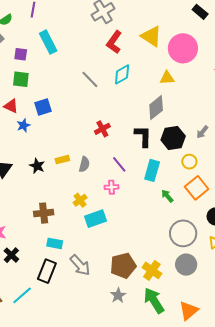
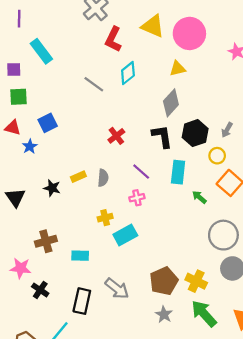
gray arrow: (202, 132) -> (227, 130), moved
yellow cross: (80, 200) -> (105, 218), turned 32
brown cross: (44, 213) -> (46, 241), moved
cyan rectangle: (55, 243) -> (80, 256), moved

